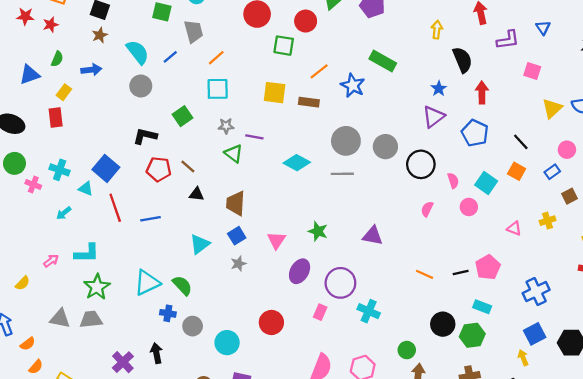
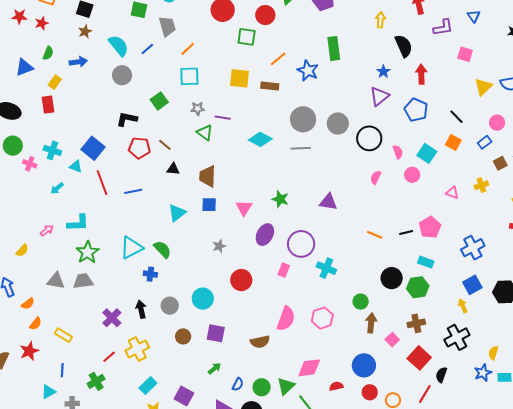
green rectangle: (383, 61) -> (334, 48), turned 55
blue square: (237, 236) -> (209, 205), turned 35
gray star: (238, 264) -> (219, 246), moved
gray circle: (193, 326) -> (170, 306), moved

